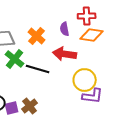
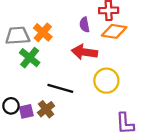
orange cross: (37, 36) -> (43, 32), moved
black line: (38, 69) -> (60, 88), moved
purple L-shape: (93, 96) -> (125, 123), moved, turned 80

